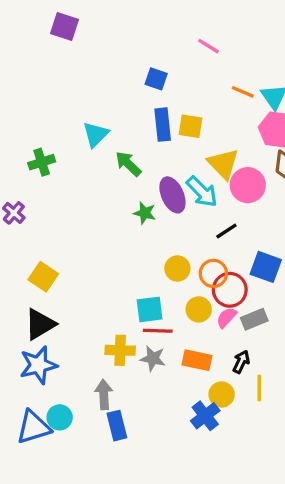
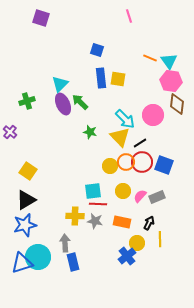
pink line: (208, 46) -> (129, 16), moved, turned 40
yellow triangle: (223, 164) -> (120, 137), moved
purple ellipse: (172, 195) -> (63, 104), moved
orange circle: (213, 273) -> (126, 162), moved
red circle: (230, 290) -> (142, 162), moved
cyan circle: (60, 417) -> (38, 257), size x1.6

